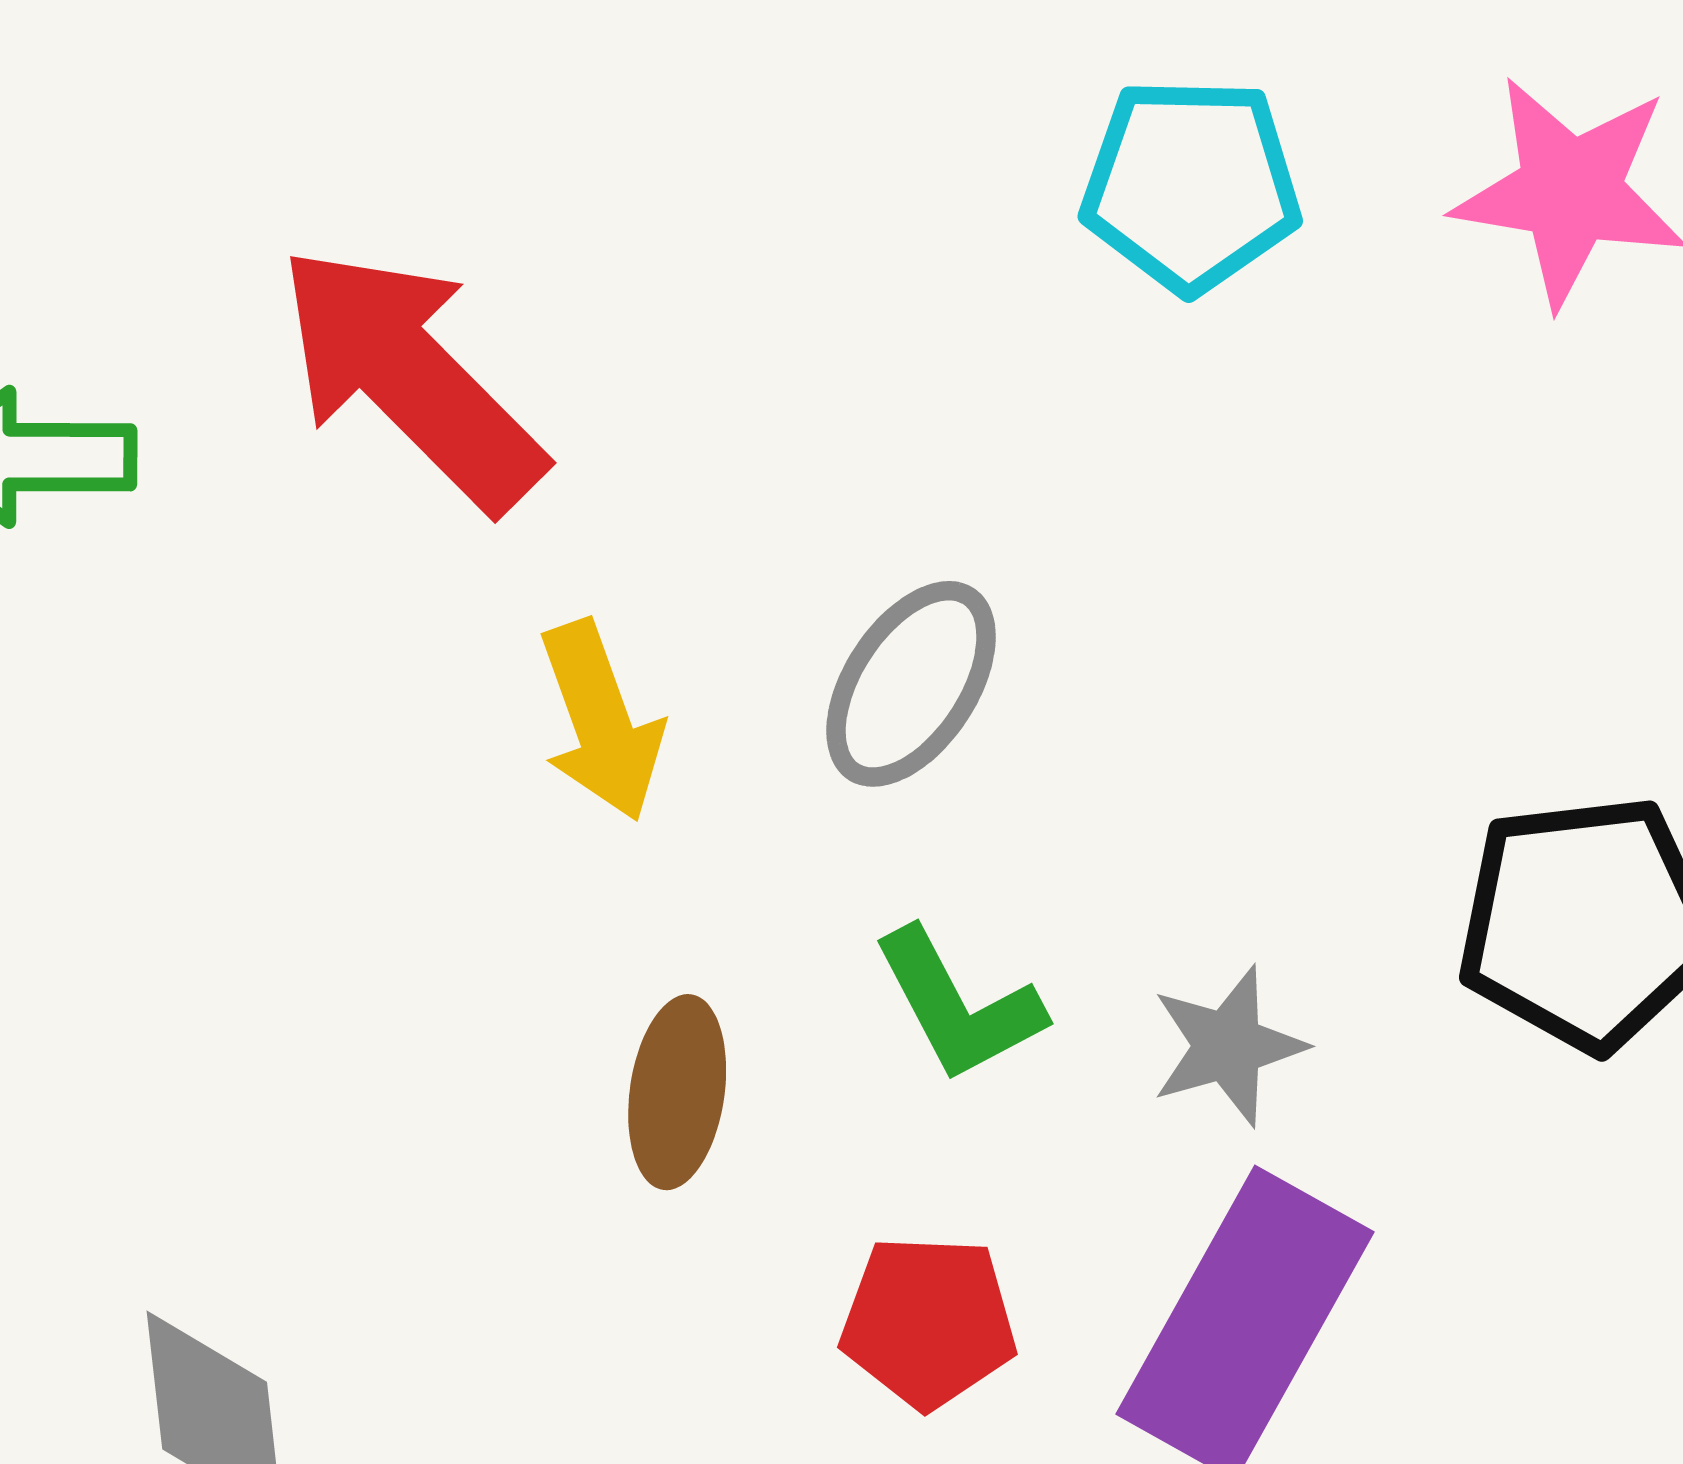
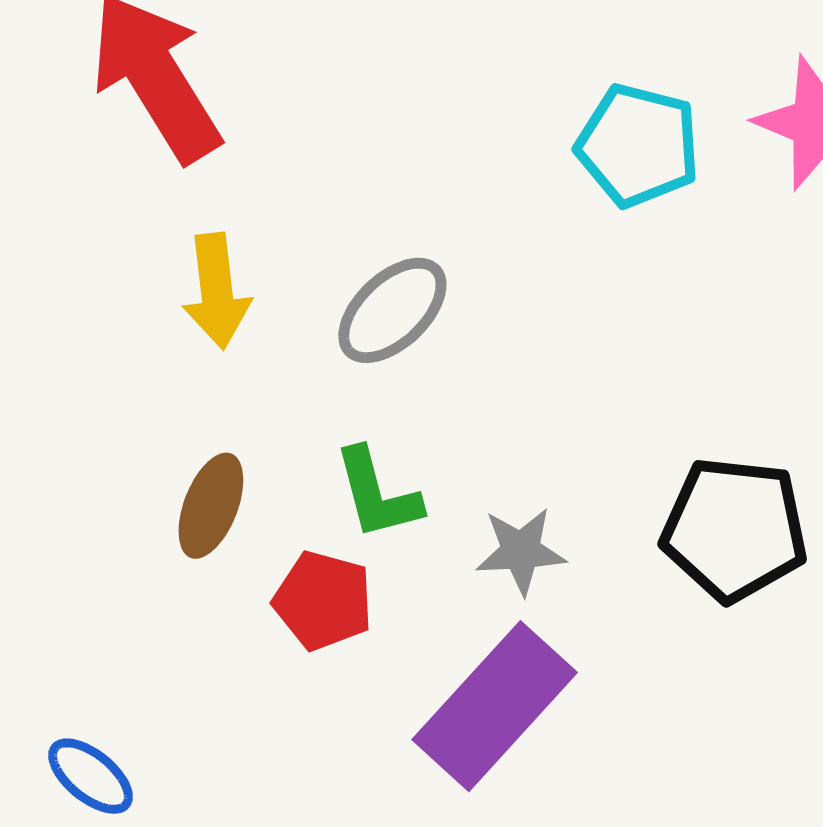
cyan pentagon: (1191, 185) -> (638, 145), moved
red pentagon: (928, 1322) -> (323, 601), moved

